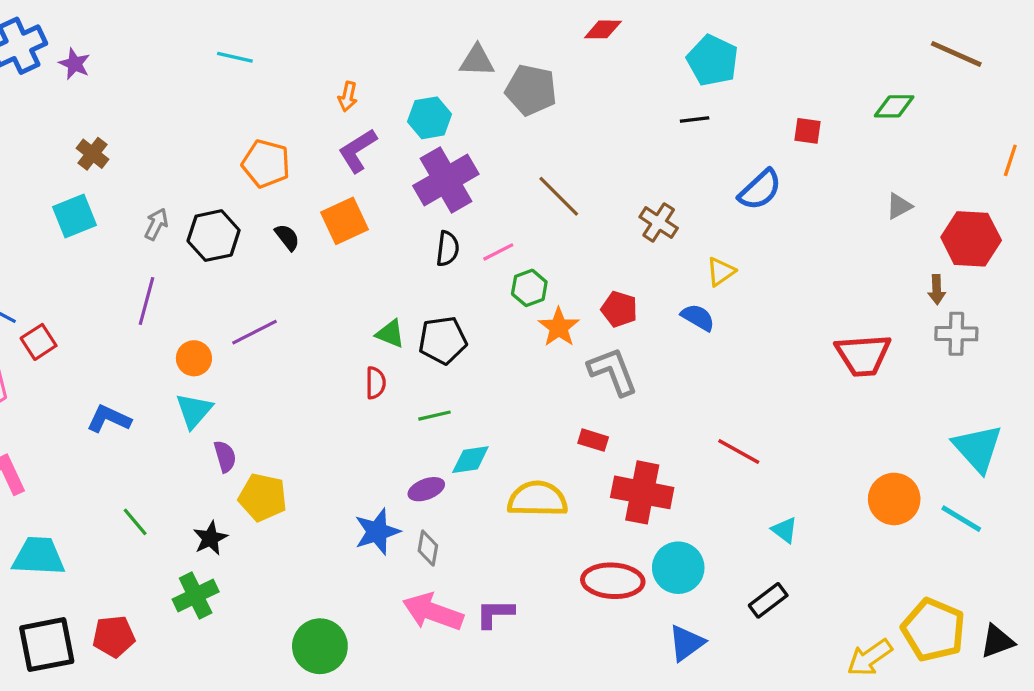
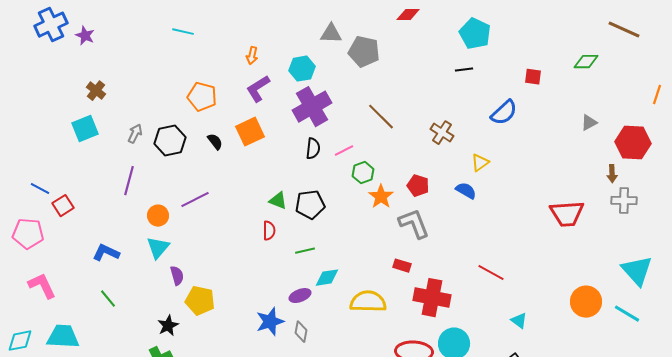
green line: (135, 522) -> (108, 299), moved

